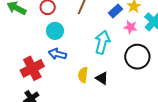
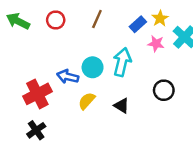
cyan circle: (55, 31) -> (93, 67), moved
black circle: (137, 57) -> (164, 90), moved, size x0.7
yellow semicircle: (83, 75) -> (87, 101), moved, turned 35

